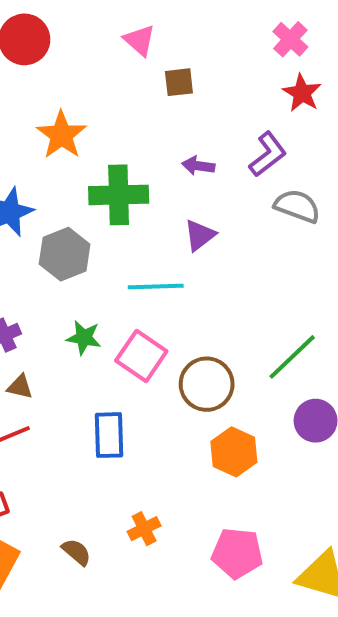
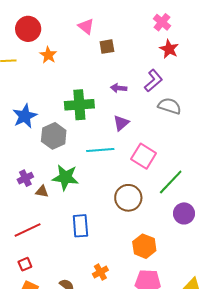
orange star: (61, 135) -> (48, 55), moved, size x0.7
green star: (84, 338) -> (65, 177), size x1.5
pink square: (141, 356) -> (144, 156), moved
brown triangle: (20, 387) -> (42, 191), moved
orange hexagon: (234, 452) -> (144, 246), moved

